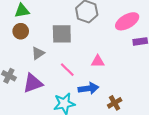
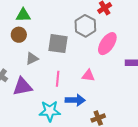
pink ellipse: (127, 21) -> (107, 44), moved, turned -35
pink line: (67, 70) -> (58, 79), turned 42

